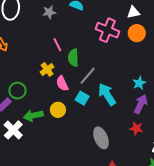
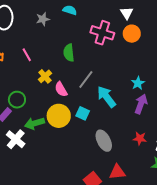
white triangle: (133, 12) -> (127, 13), turned -48
pink line: (57, 45) -> (27, 55), moved
green semicircle: (73, 58) -> (69, 53), moved
cyan square: (82, 98) -> (83, 113), moved
yellow circle: (58, 110) -> (59, 116), size x1.5
red star: (136, 128) -> (140, 138), moved

